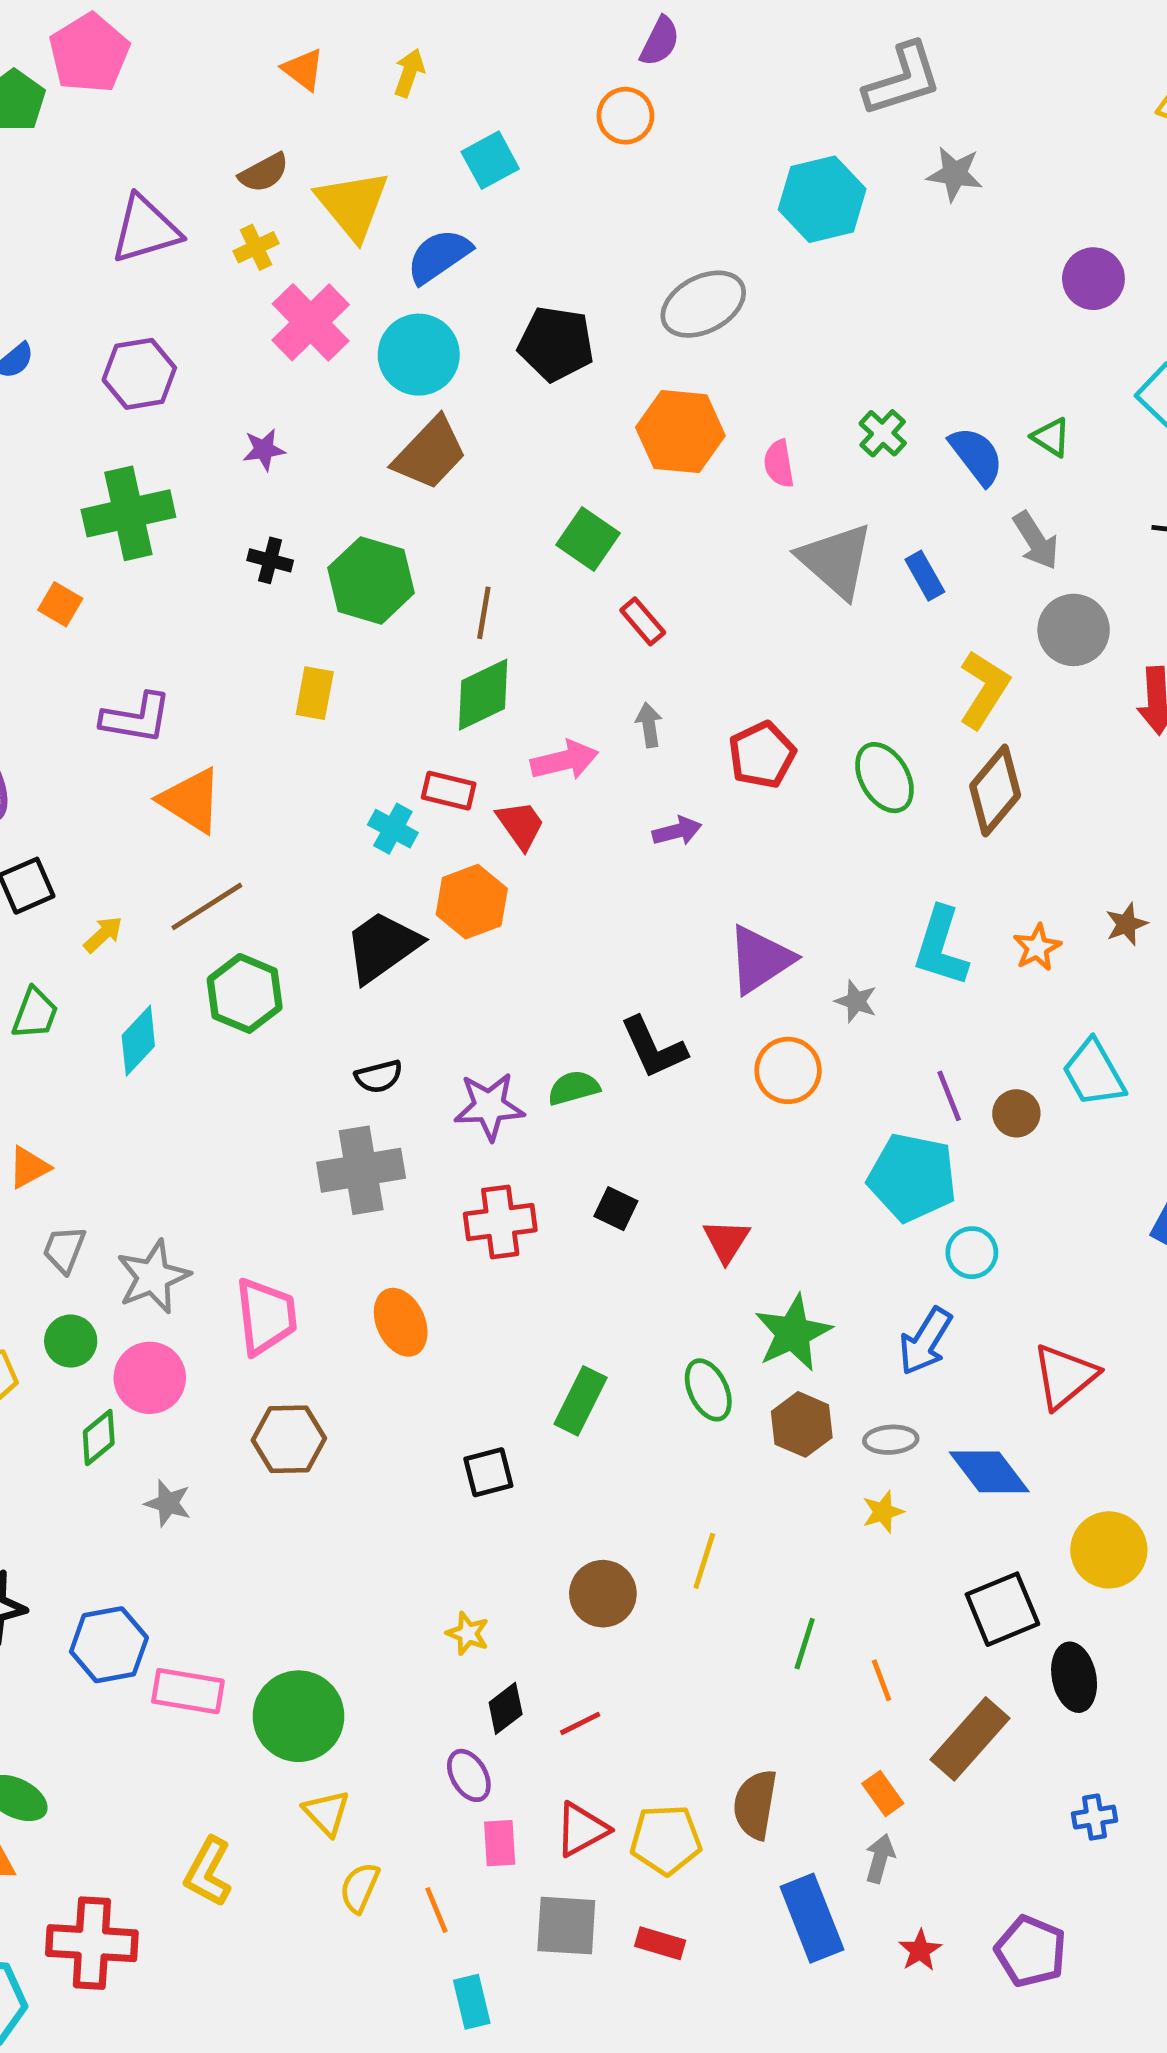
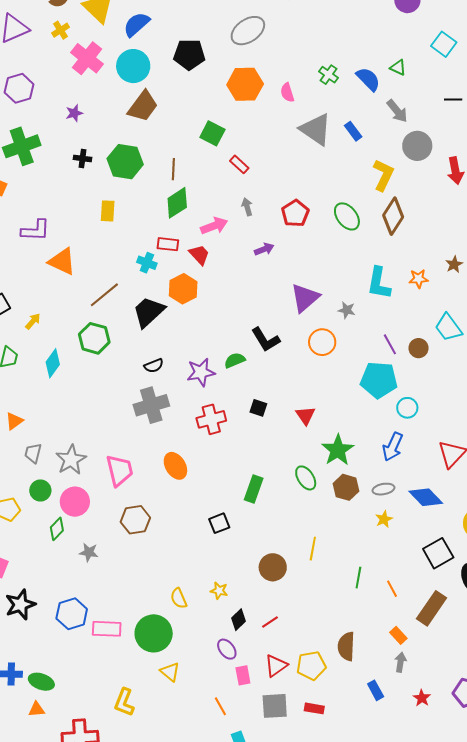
brown line: (207, 906) -> (104, 295), moved
orange star: (1037, 947) -> (419, 279), turned 30
yellow semicircle: (360, 1888) -> (179, 598), moved, turned -40
blue rectangle: (812, 1918) -> (376, 690), size x0.6

